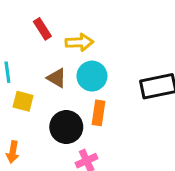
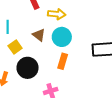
yellow square: (23, 101) -> (15, 47), turned 32
black circle: (66, 127) -> (28, 68), moved

